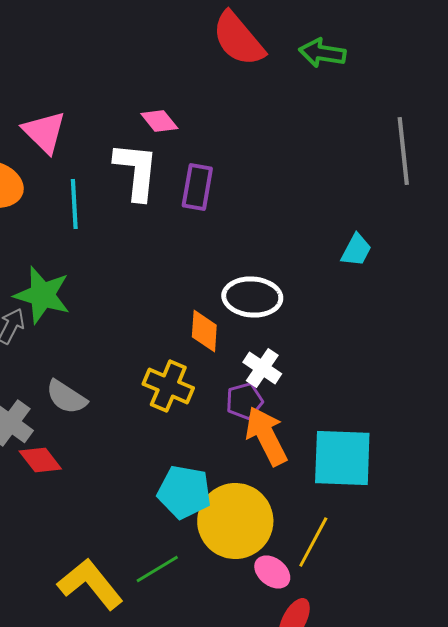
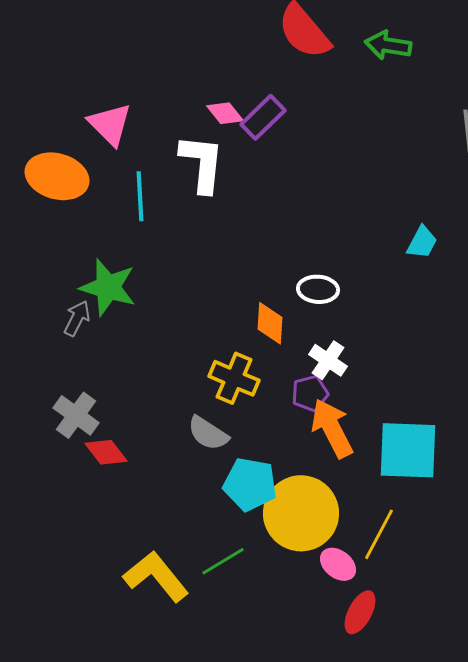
purple rectangle: (197, 187) -> (263, 117), moved, turned 36
white ellipse: (252, 297) -> (318, 289), size x0.7
gray semicircle: (66, 397) -> (208, 433), moved

